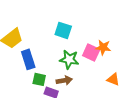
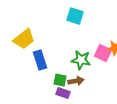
cyan square: (63, 30) -> (75, 16), moved
green square: (39, 79) -> (60, 80), moved

